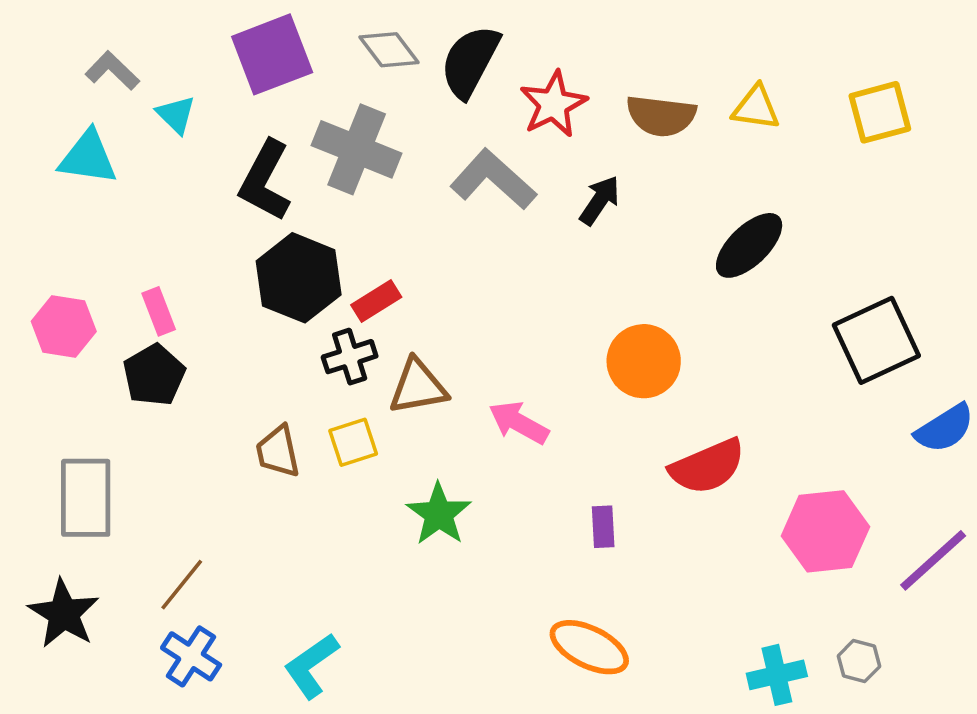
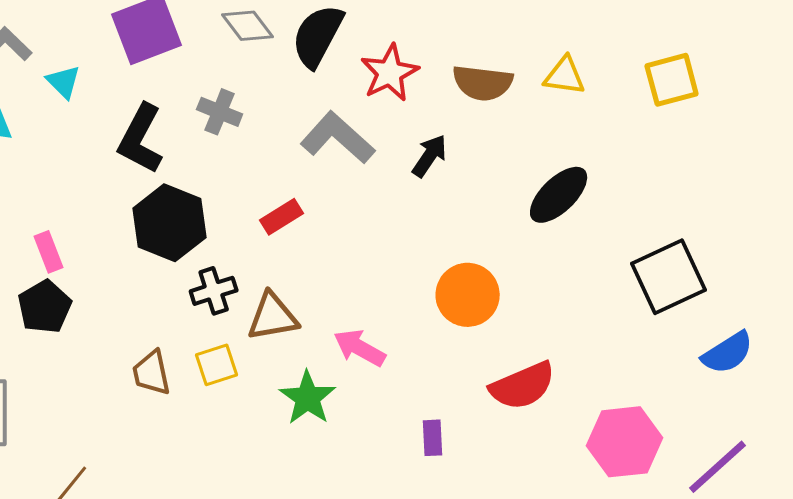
gray cross: (357, 149) -> (220, 112), size x0.6
red rectangle: (376, 301) -> (282, 217), moved
green star: (439, 514) -> (308, 398), moved

